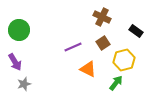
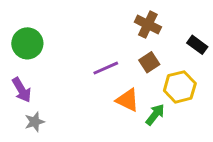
green arrow: (116, 83) -> (155, 115), moved

